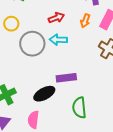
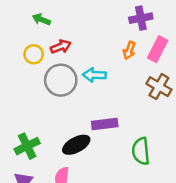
red arrow: (56, 18) -> (61, 47), moved
green semicircle: (79, 108) -> (141, 151), moved

